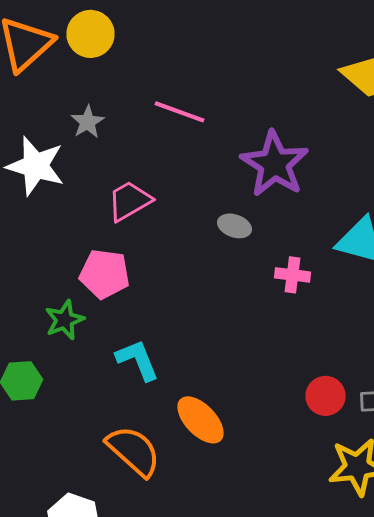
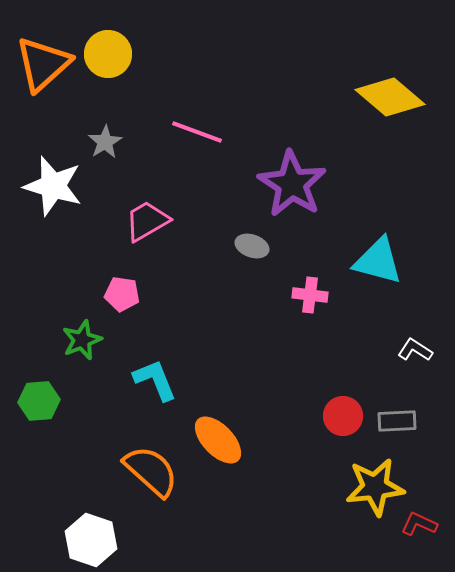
pink pentagon: (104, 274) -> (122, 294), size x0.7

